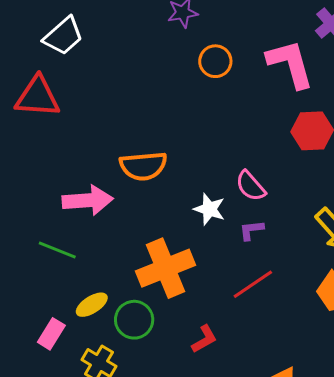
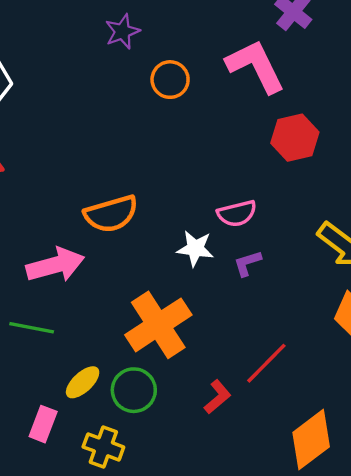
pink semicircle: (251, 186) -> (237, 213), turned -52
red line: (253, 284) -> (266, 363), moved

